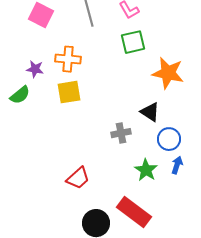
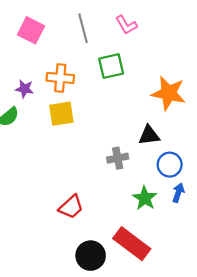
green square: (133, 42) -> (111, 66), moved
black triangle: (150, 112) -> (149, 135), turned -40

